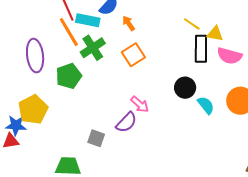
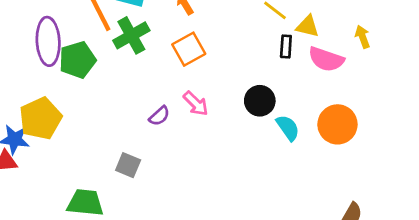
black rectangle: (201, 49) -> (286, 47), size x0.6
green pentagon: (69, 76) -> (77, 60), moved
pink arrow: (140, 104) -> (196, 104), moved
purple semicircle: (126, 122) -> (159, 116), moved, size x0.7

